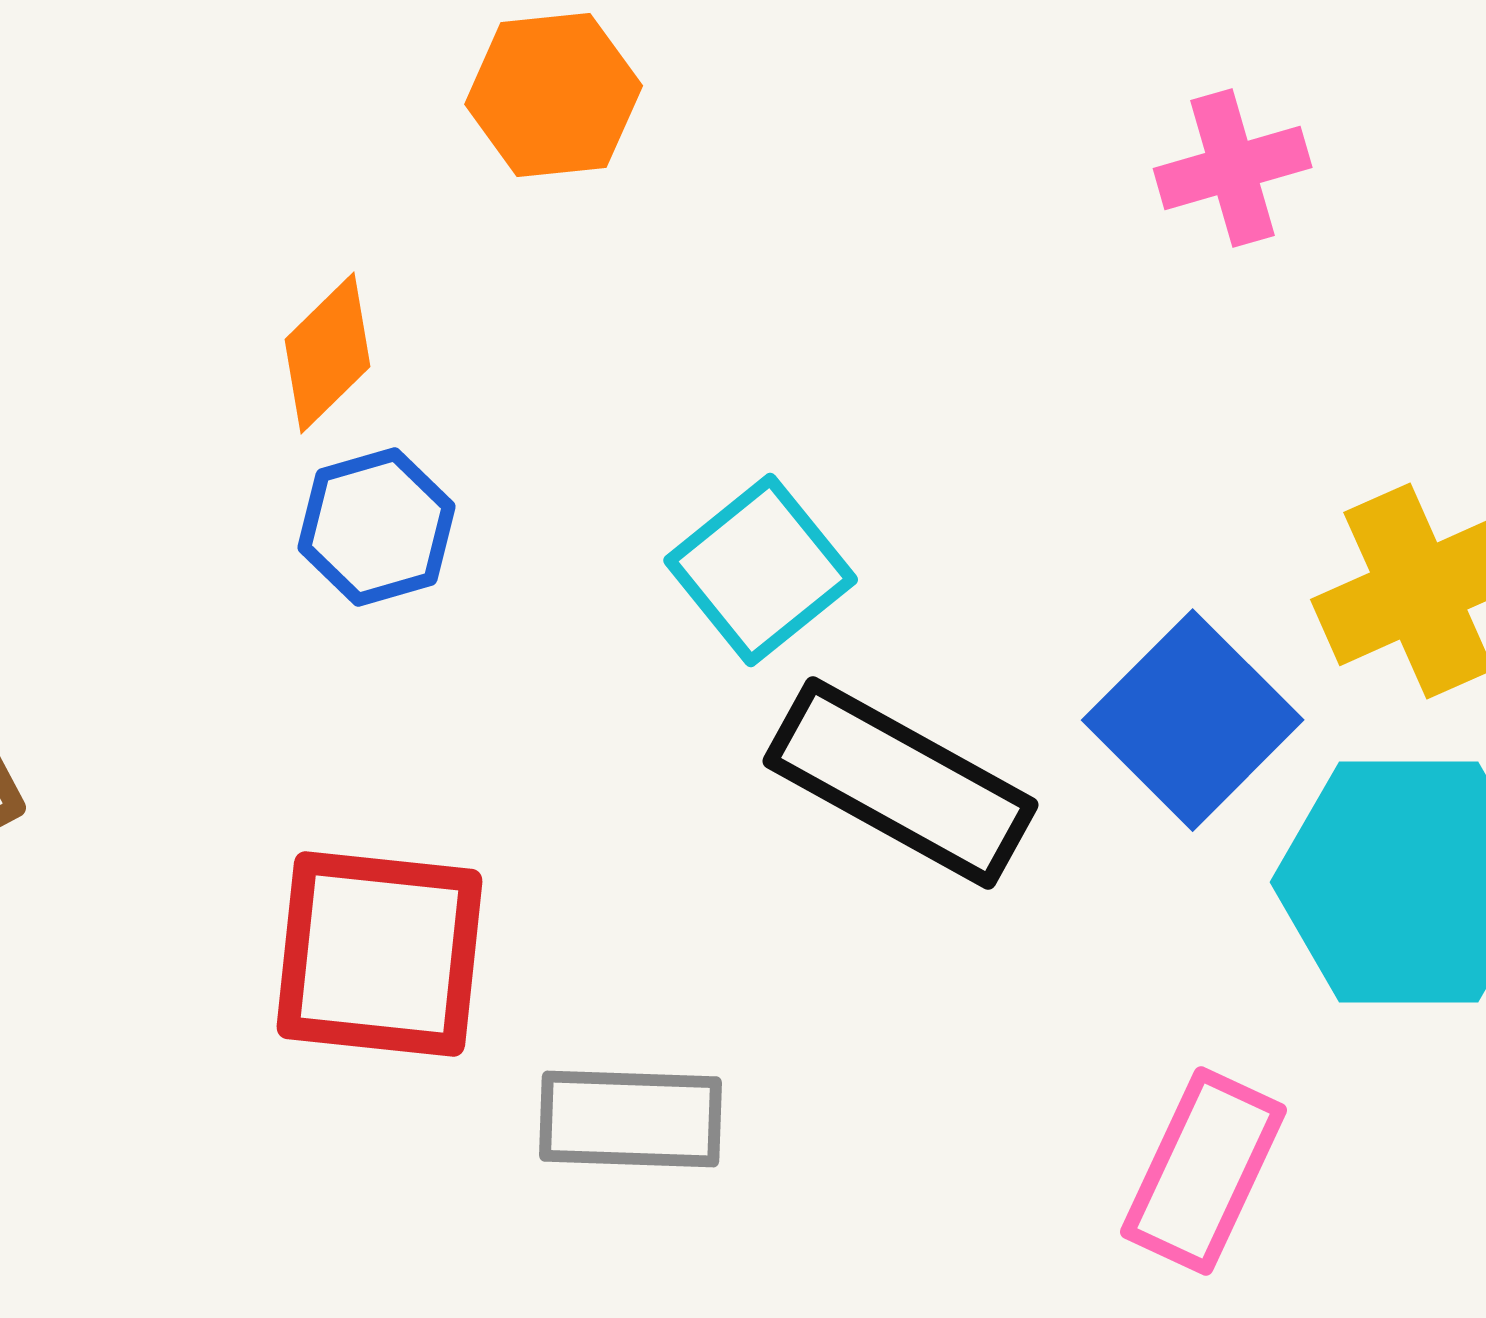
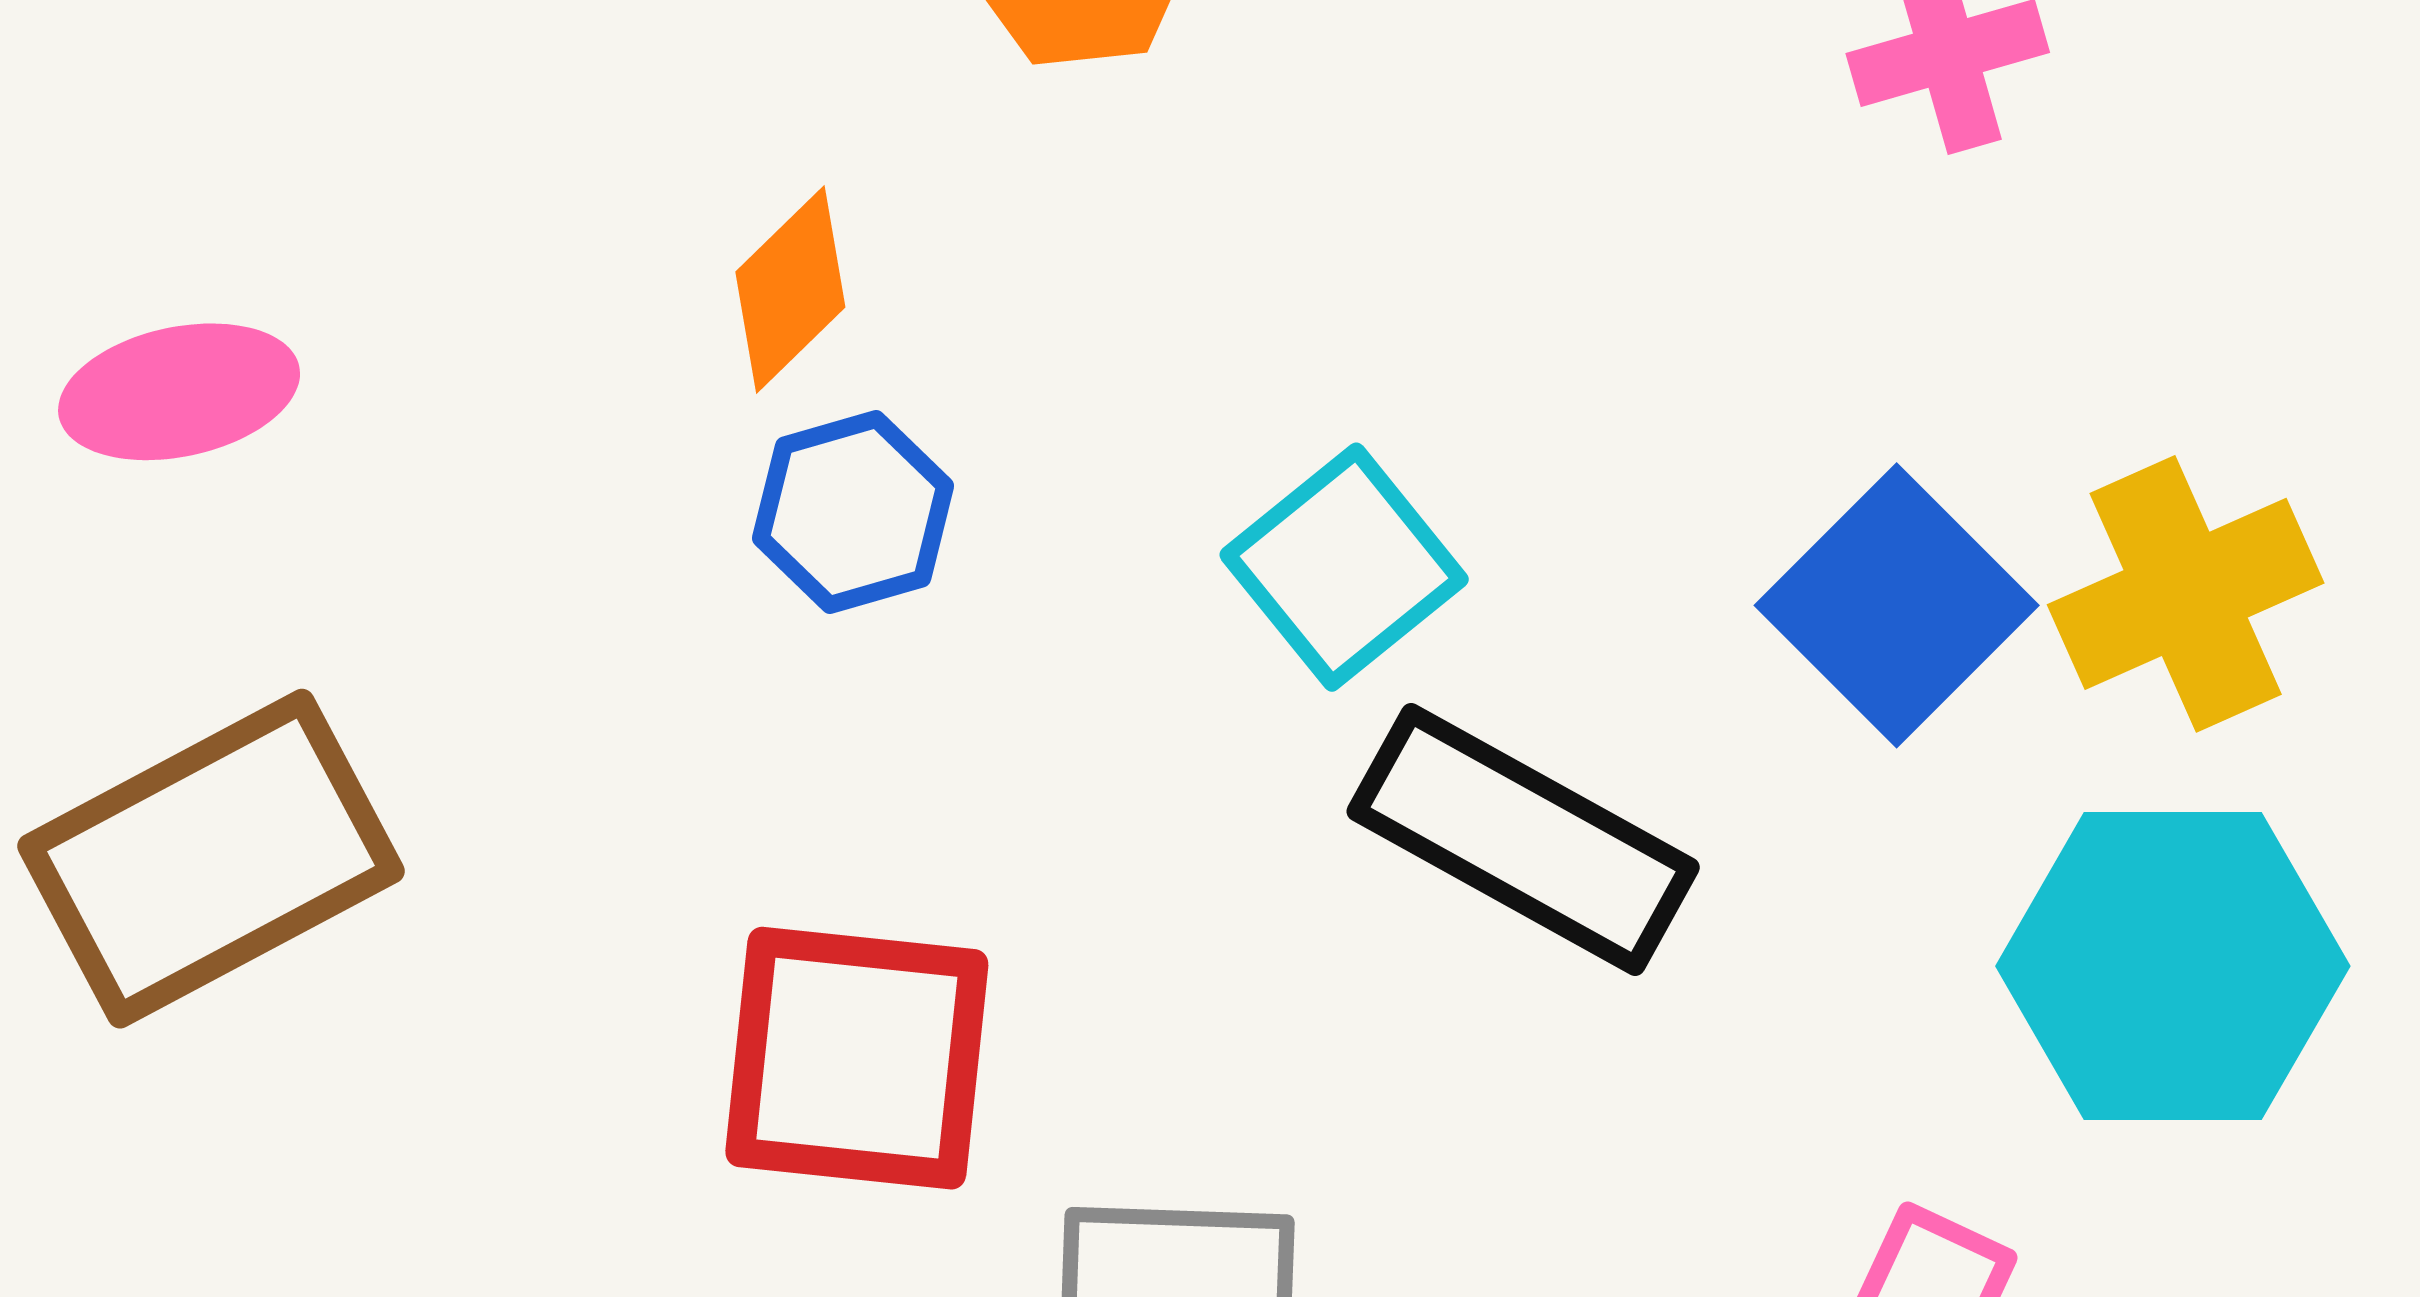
blue square: (1193, 720) -> (1897, 605), moved

